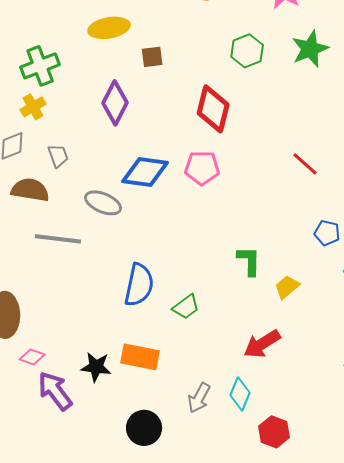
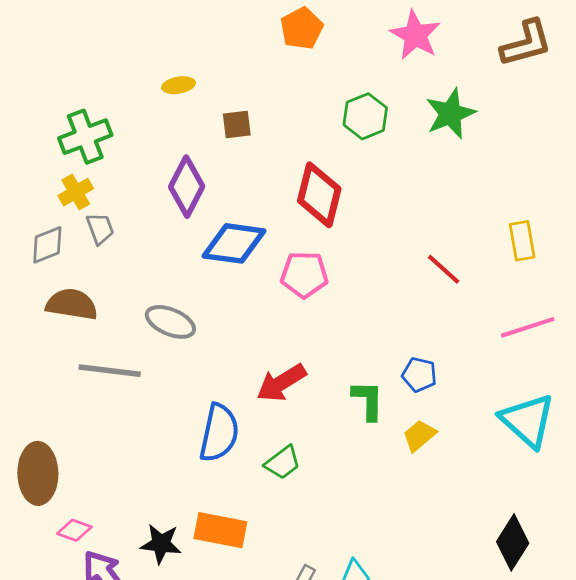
yellow ellipse: (109, 28) -> (179, 85), size x0.6
gray trapezoid: (58, 156) -> (100, 229), moved
blue diamond: (145, 172) -> (234, 243), moved
blue pentagon: (327, 233) -> (419, 375), moved
red arrow: (262, 344) -> (281, 383), moved

